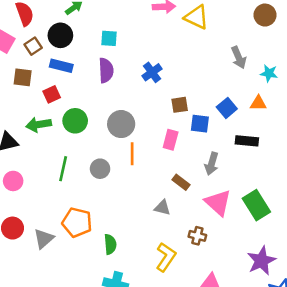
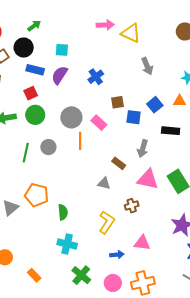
gray arrow: (239, 58) -> (147, 66), moved
blue rectangle: (61, 66) -> (35, 70), moved
purple semicircle: (106, 70) -> (60, 75), turned -144
red square: (52, 94) -> (31, 93), moved
pink rectangle: (171, 140) -> (99, 123), moved, turned -63
gray circle: (100, 169) -> (48, 147), moved
pink triangle: (218, 203) -> (148, 179), turned -30
brown cross: (197, 236) -> (132, 206), turned -32

